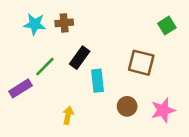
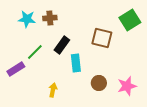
green square: (167, 26) -> (130, 20), size x1.5
brown square: (141, 63) -> (102, 38), moved

